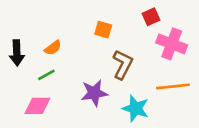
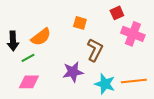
orange semicircle: (53, 48) -> (41, 37), size x1.5
green line: (46, 75) -> (28, 58), moved
orange line: (173, 86) -> (134, 81), moved

